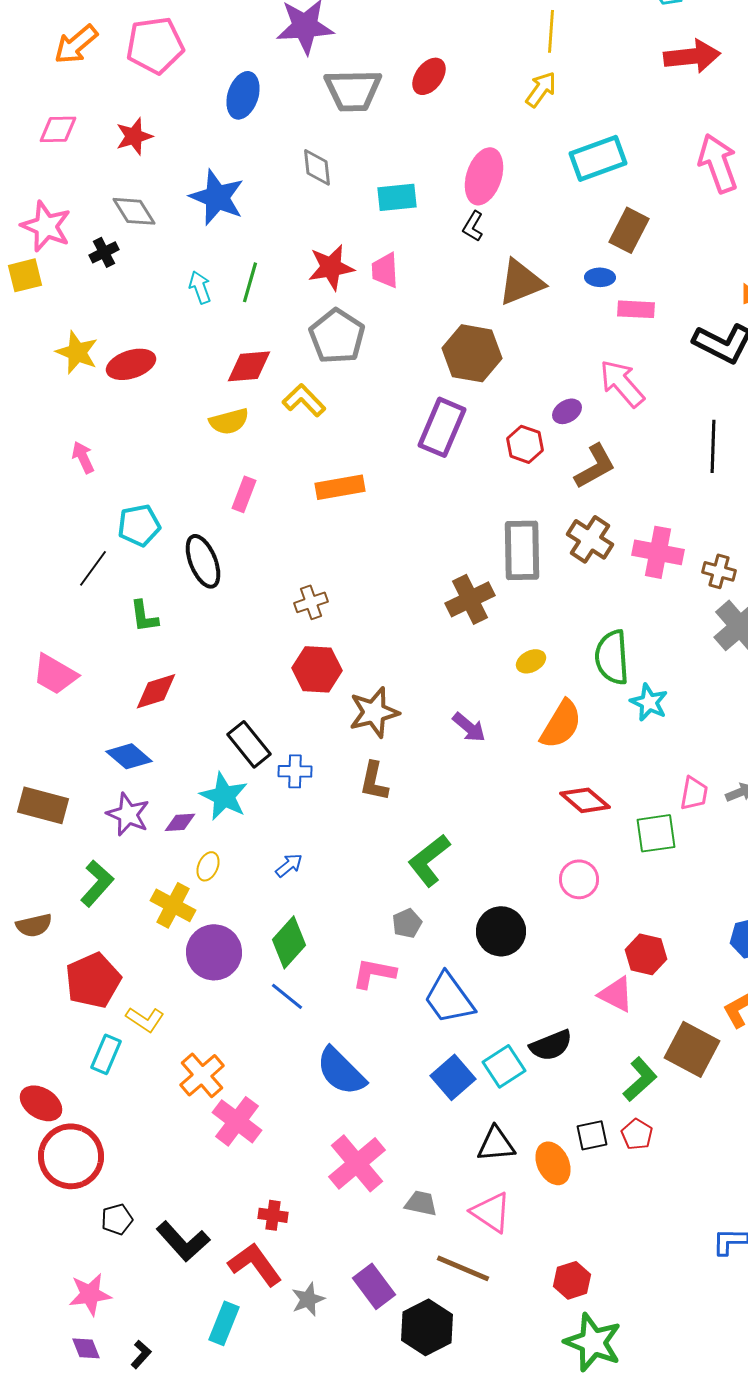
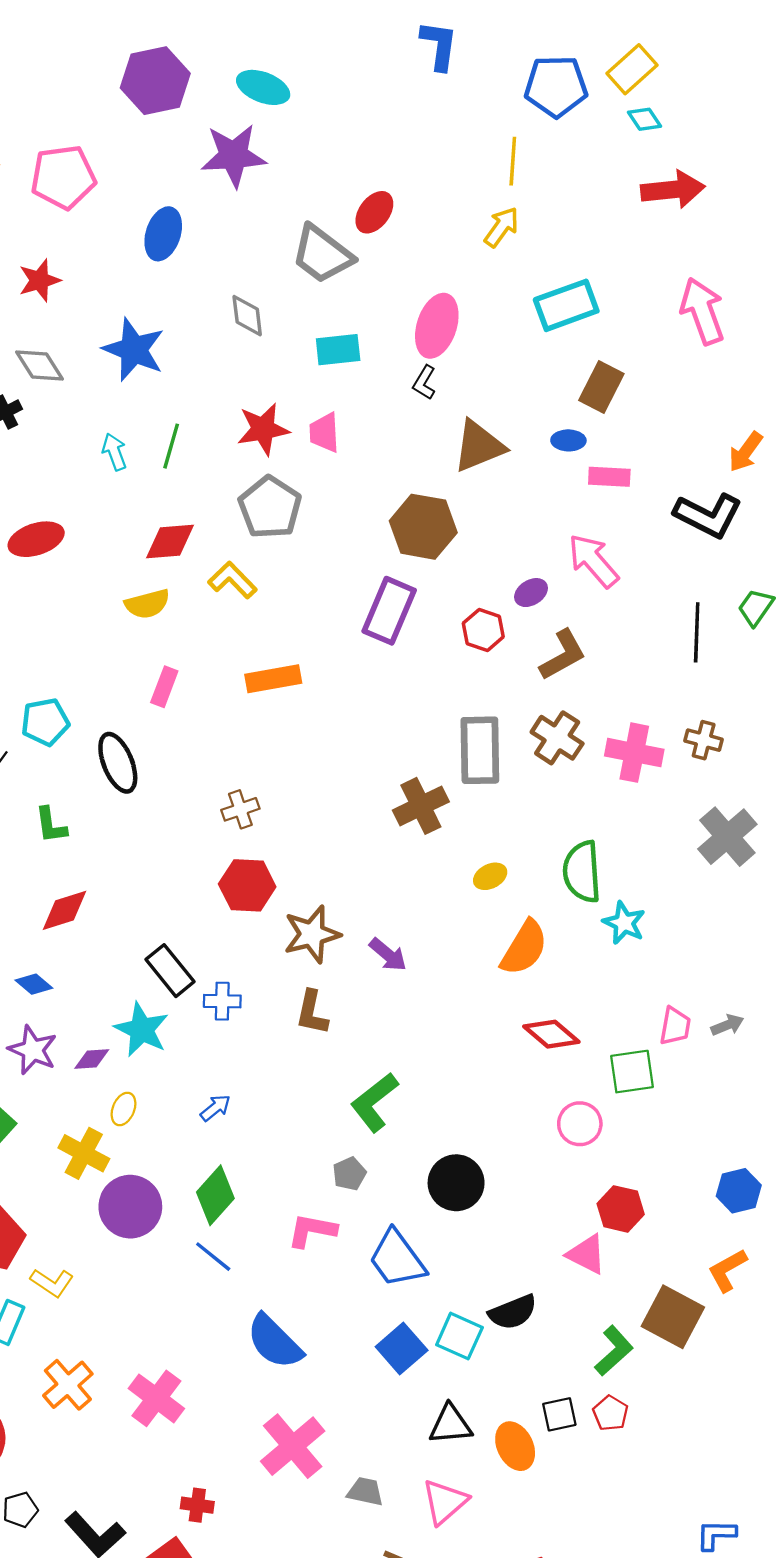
gray trapezoid: (353, 90) -> (322, 254), moved, turned 38
brown cross: (719, 571) -> (704, 740), moved
purple arrow: (469, 727) -> (388, 955), moved
blue diamond: (129, 756) -> (34, 984), size x0.7
pink circle: (579, 879) -> (580, 1124), moved
cyan square: (504, 1066) -> (459, 1336), turned -33
orange cross: (202, 1075) -> (68, 1385), moved
pink triangle: (491, 1212) -> (445, 1502), turned 45

